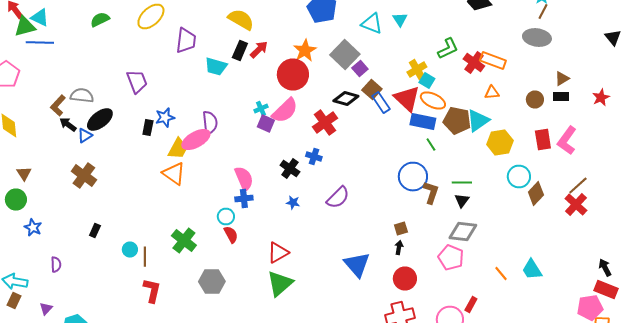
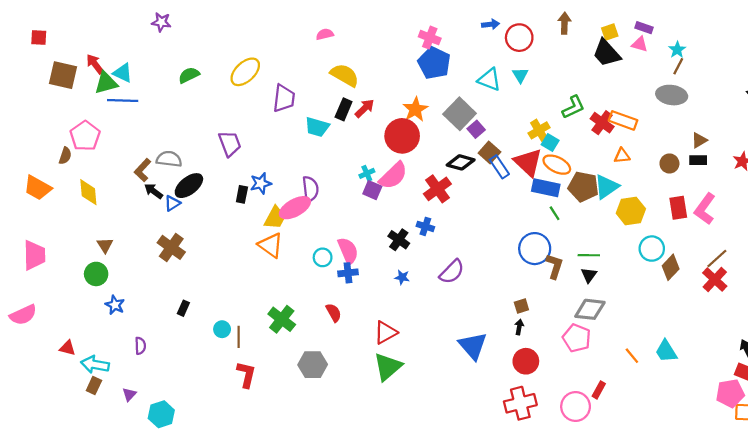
cyan circle: (226, 216) -> (323, 257), moved

